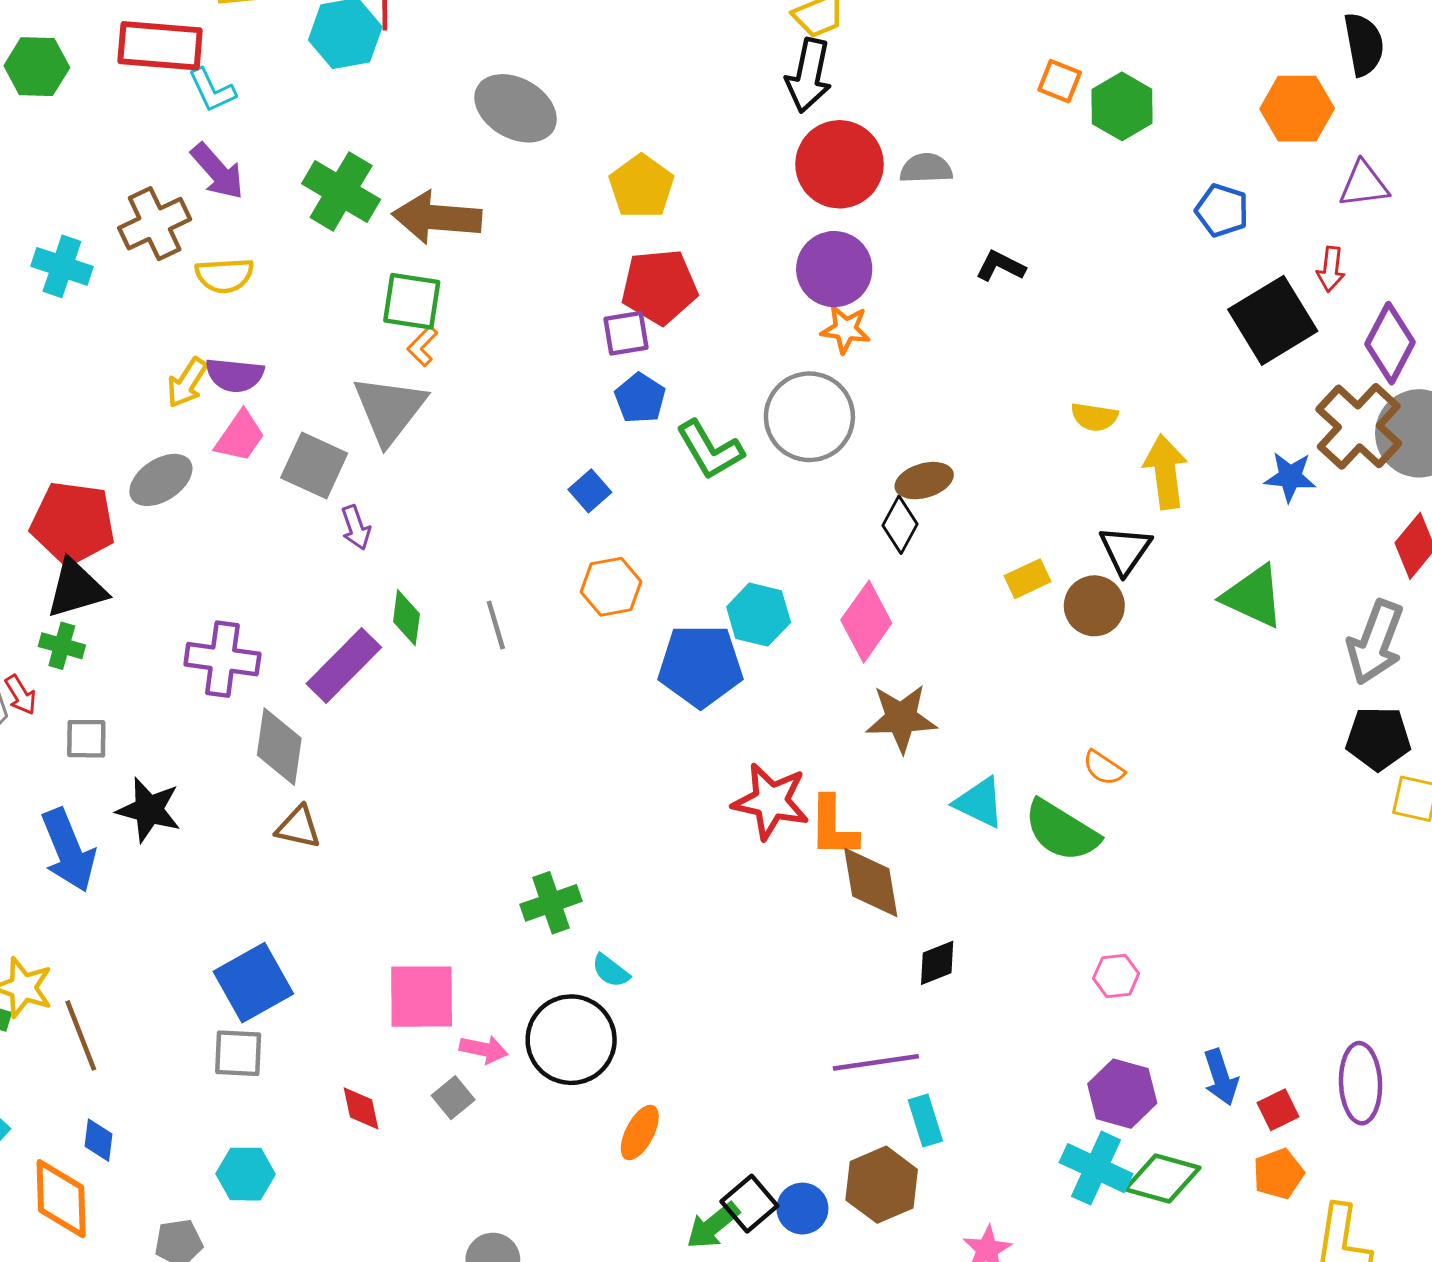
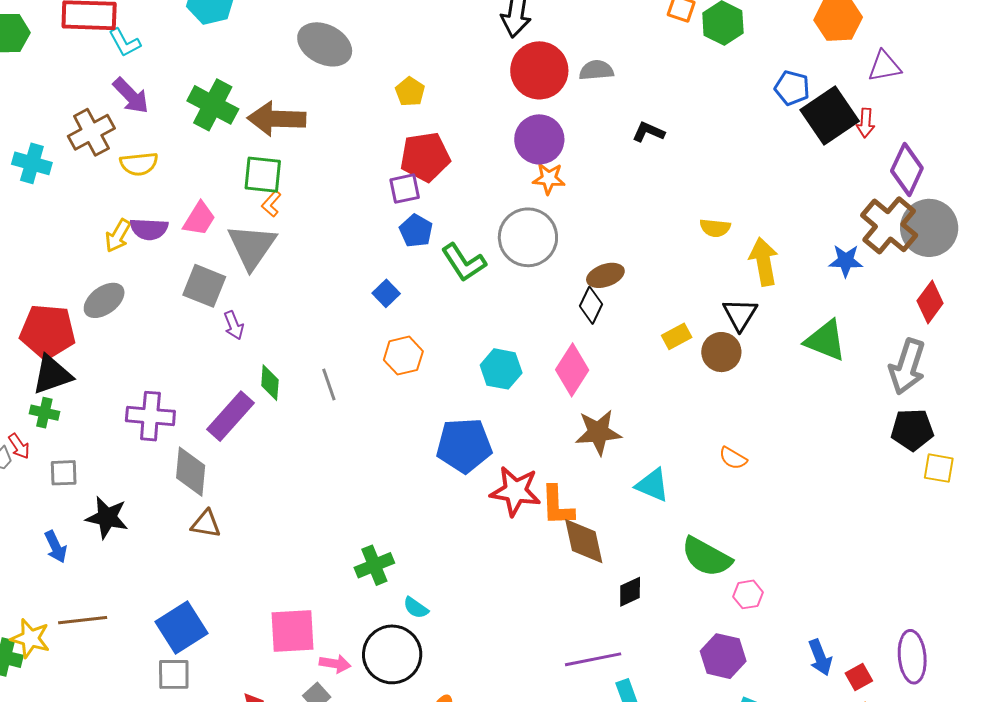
yellow pentagon: (642, 187) -> (410, 92), size x0.7
black square: (1273, 320) -> (830, 116), moved
pink trapezoid: (240, 436) -> (199, 219), moved
blue pentagon: (700, 666) -> (464, 445), moved
green semicircle: (1061, 831) -> (707, 557), moved
blue arrow: (68, 850) -> (56, 547), size x0.6
brown line: (81, 1035) -> (83, 620), moved, turned -72
purple hexagon: (1122, 1094) -> (723, 656), moved

